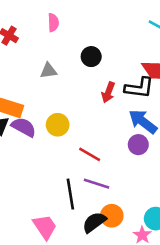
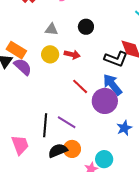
red arrow: (108, 92) -> (72, 55), moved, turned -112
yellow circle: (58, 125) -> (50, 54), moved
purple circle: (138, 145) -> (105, 101), size x1.6
red line: (90, 154) -> (80, 86), moved

